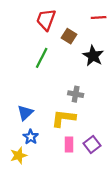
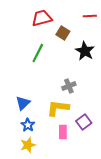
red trapezoid: (46, 20) -> (42, 18), turned 55
gray cross: (76, 94) -> (69, 86), turned -32
purple square: (92, 144) -> (84, 122), moved
yellow star: (19, 155) -> (28, 145), moved

